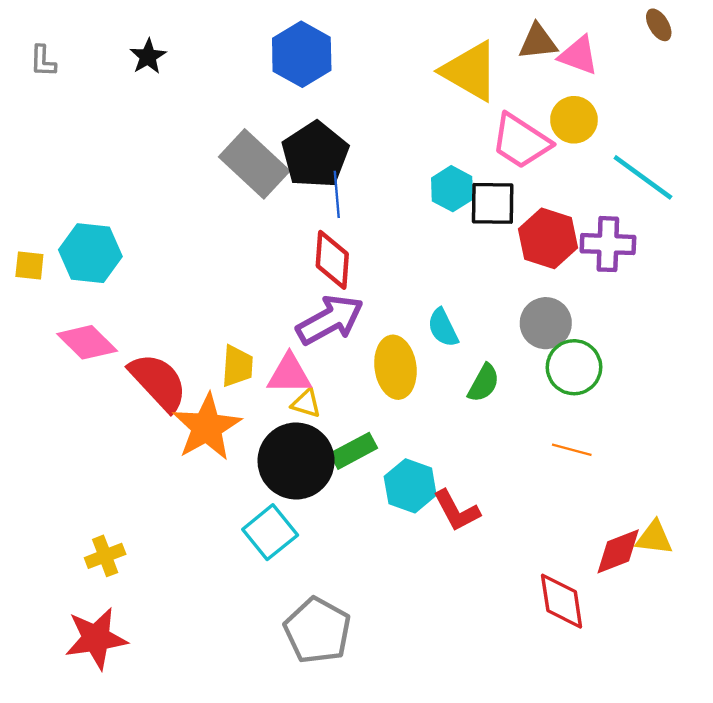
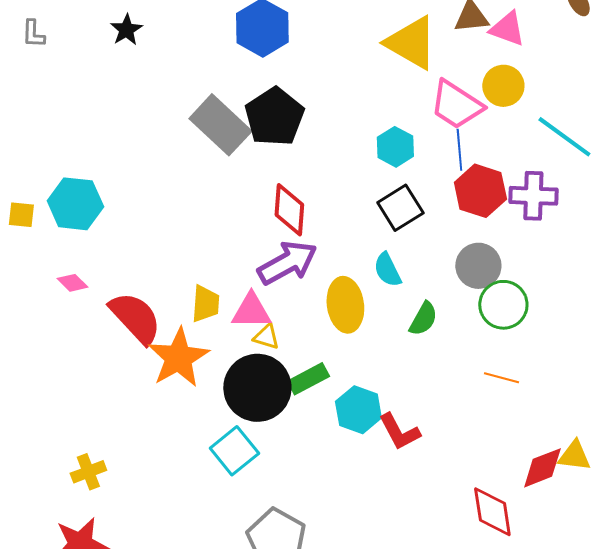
blue line: (337, 194) -> (459, 150), moved
black square: (493, 203) -> (400, 208), moved, turned -33
pink diamond: (87, 342) -> (72, 283), size x0.6

